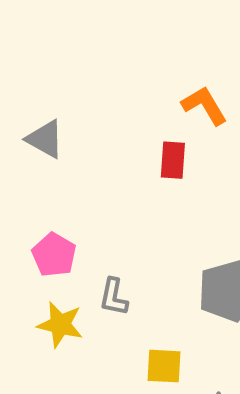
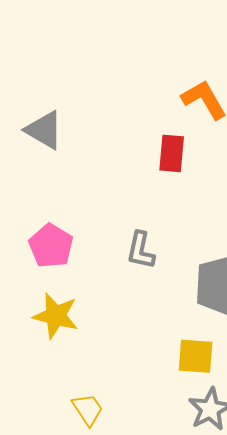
gray L-shape: (114, 297) -> (141, 250), moved
yellow square: (164, 366) -> (196, 356), moved

